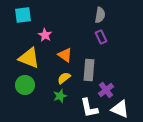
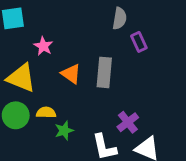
purple rectangle: (101, 37) -> (139, 42), moved
gray rectangle: (89, 70) -> (104, 72), moved
yellow semicircle: (64, 78) -> (46, 113), moved, turned 40

